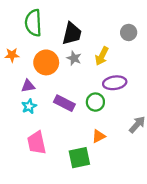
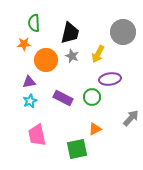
green semicircle: (33, 23) -> (34, 23), size x0.7
gray circle: (129, 32) -> (123, 32), size x1.6
orange star: (12, 55) -> (24, 44), moved

